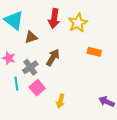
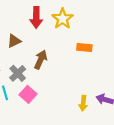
yellow arrow: (60, 101) -> (83, 103), moved

